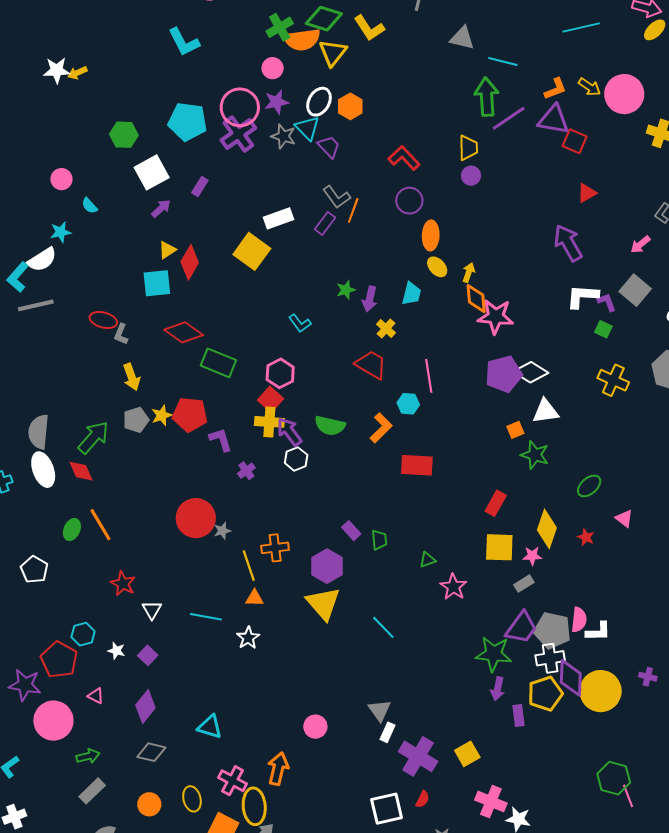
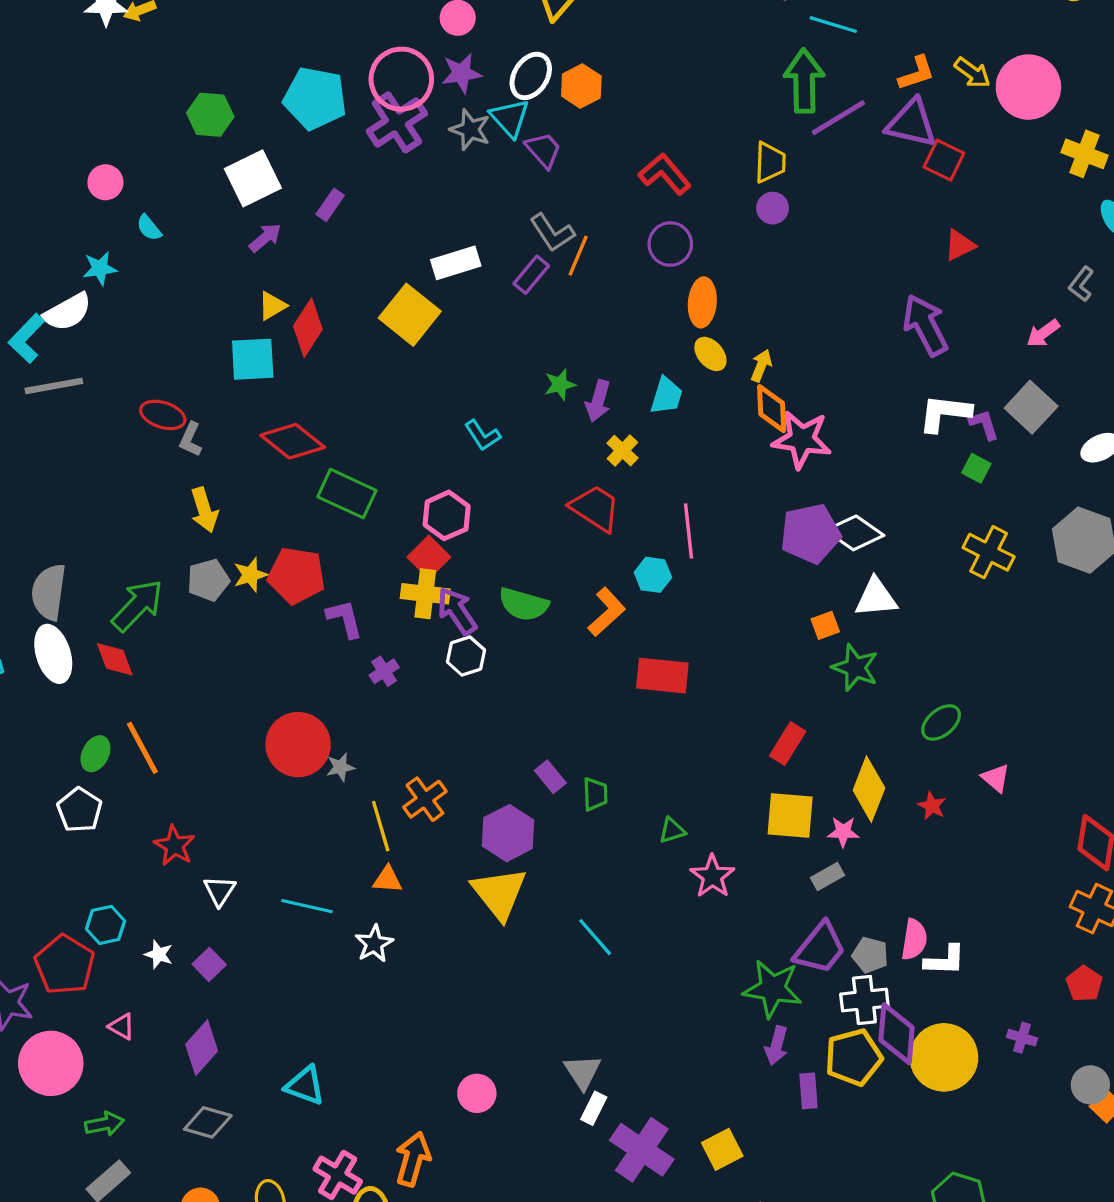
orange cross: (275, 548) -> (425, 799), turned -32
white pentagon: (34, 570) -> (80, 810), moved
gray pentagon: (552, 630) -> (870, 955), size x0.6

